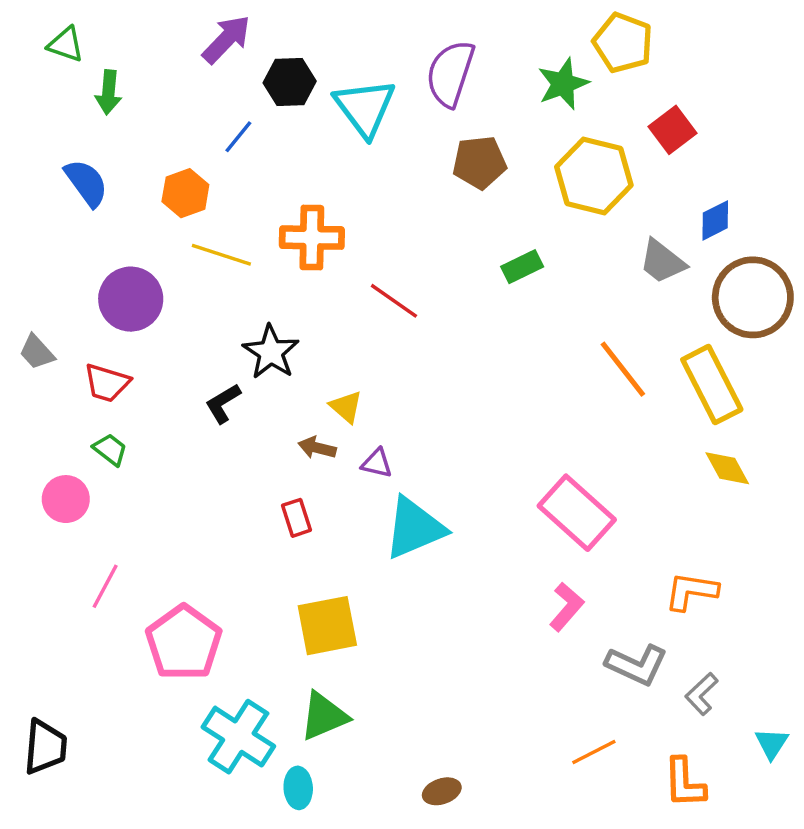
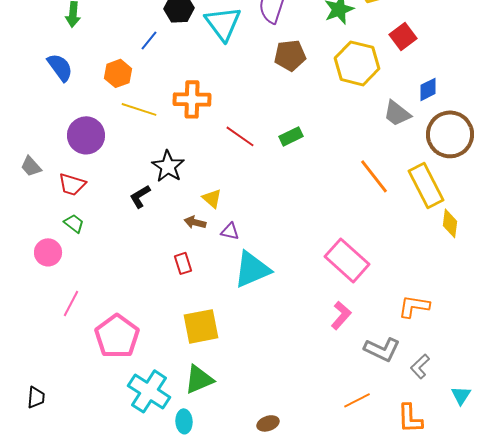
green rectangle: (522, 267) -> (291, 136), moved
yellow diamond: (727, 468) -> (450, 223), moved, turned 36
black trapezoid: (45, 747) -> (36, 397), size x0.7

